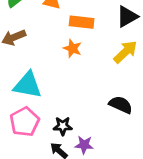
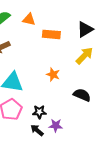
orange star: (73, 48) -> (53, 75), moved

